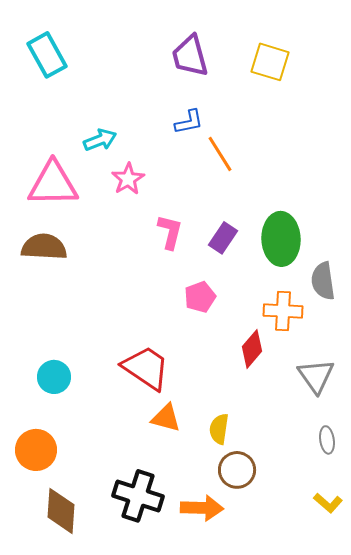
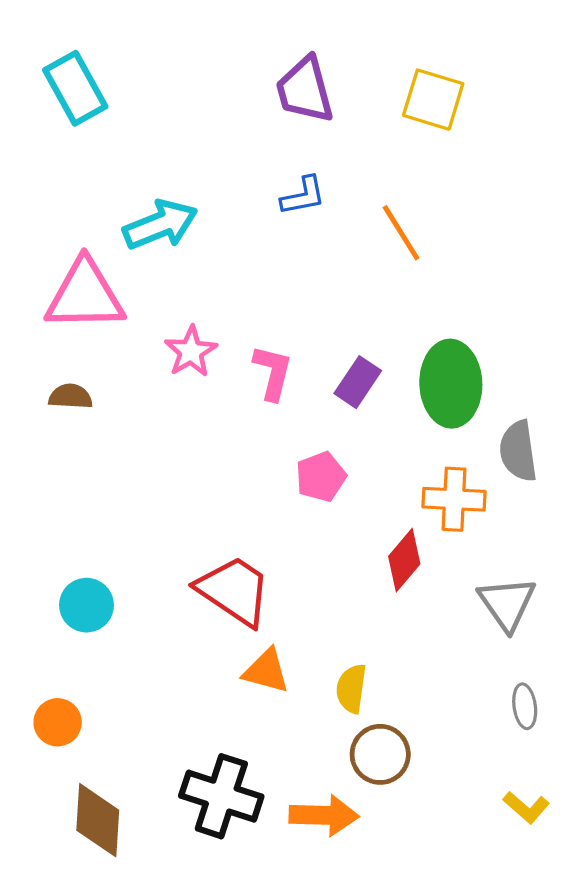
cyan arrow: (100, 140) -> (160, 225), size x1.4
orange line: (220, 154) -> (401, 233), moved
pink star: (128, 179) -> (191, 352), moved
brown semicircle: (44, 247) -> (70, 396), size x0.6
orange circle: (36, 450) -> (58, 722), size x0.7

